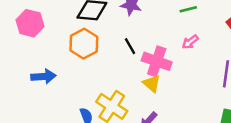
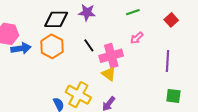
pink cross: (157, 61) -> (111, 56), turned -30
blue arrow: (43, 76) -> (21, 48), moved

